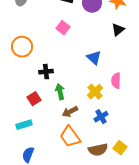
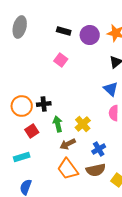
orange circle: (22, 47) -> (22, 106), moved
blue triangle: (94, 58) -> (111, 89), moved
yellow cross: (95, 92) -> (83, 124), moved
brown semicircle: (98, 150) -> (96, 170), moved

